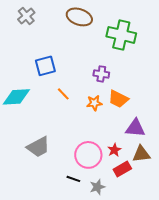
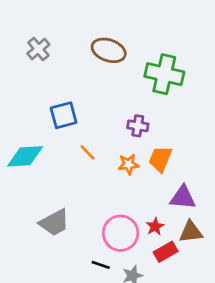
orange trapezoid: (118, 99) -> (160, 159), turned 85

